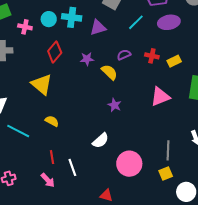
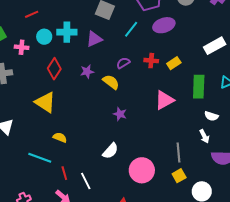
cyan line: (18, 131) -> (40, 158), moved

